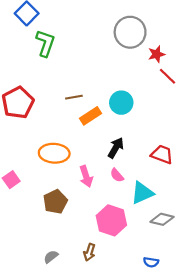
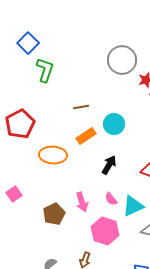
brown line: (74, 97) -> (81, 107), moved
orange ellipse: (54, 153) -> (53, 155), moved
pink semicircle: (117, 175) -> (111, 199), moved
pink arrow: (86, 176) -> (82, 202), moved

